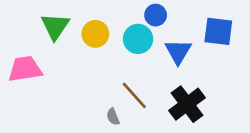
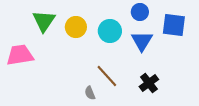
blue circle: (156, 15) -> (140, 12), moved
black cross: (187, 104) -> (149, 83), size x0.7

